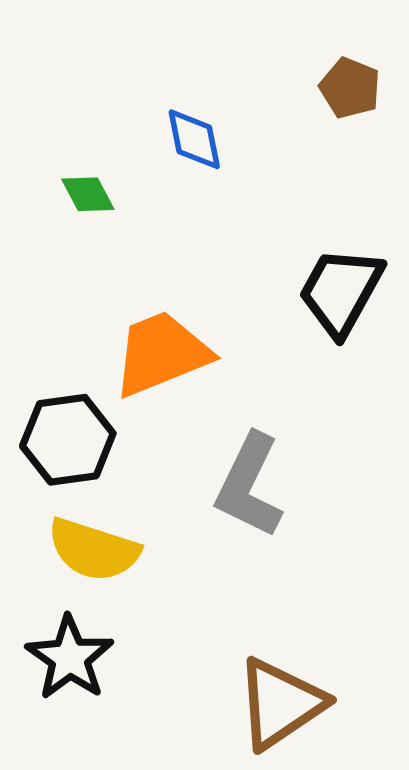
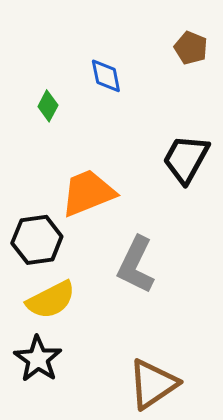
green diamond: (88, 194) -> (48, 106), turned 56
yellow semicircle: (93, 550) -> (51, 300), turned -45

